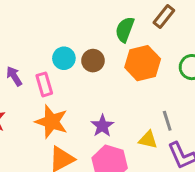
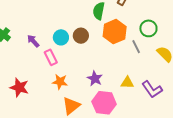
purple arrow: (14, 76) -> (33, 41), moved
gray line: (167, 121) -> (136, 47), moved
orange star: (51, 122) -> (60, 82), size x0.7

